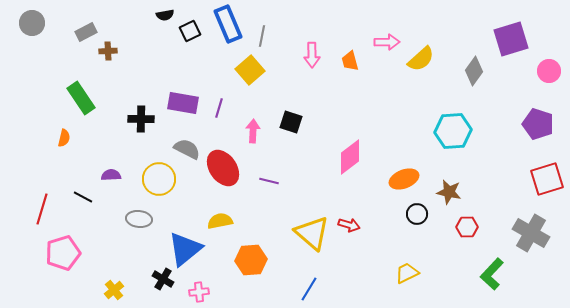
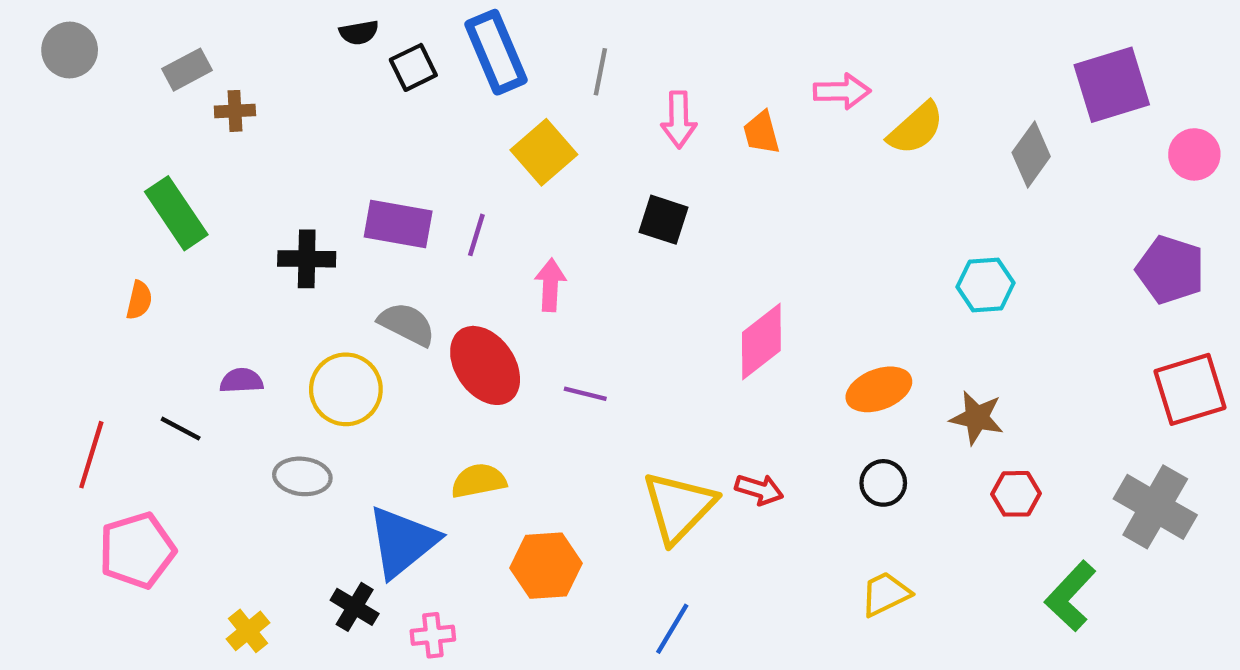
gray line: (262, 36) -> (600, 72), moved
black square: (291, 122) -> (664, 220), moved
cyan hexagon: (453, 131) -> (986, 285), size x0.7
black circle: (417, 214) -> (883, 483), moved
yellow triangle: (312, 233) -> (679, 507), turned 33

